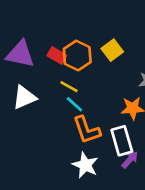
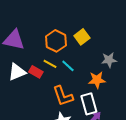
red rectangle: (57, 55) -> (36, 72), moved
cyan line: (74, 104) -> (68, 66), moved

